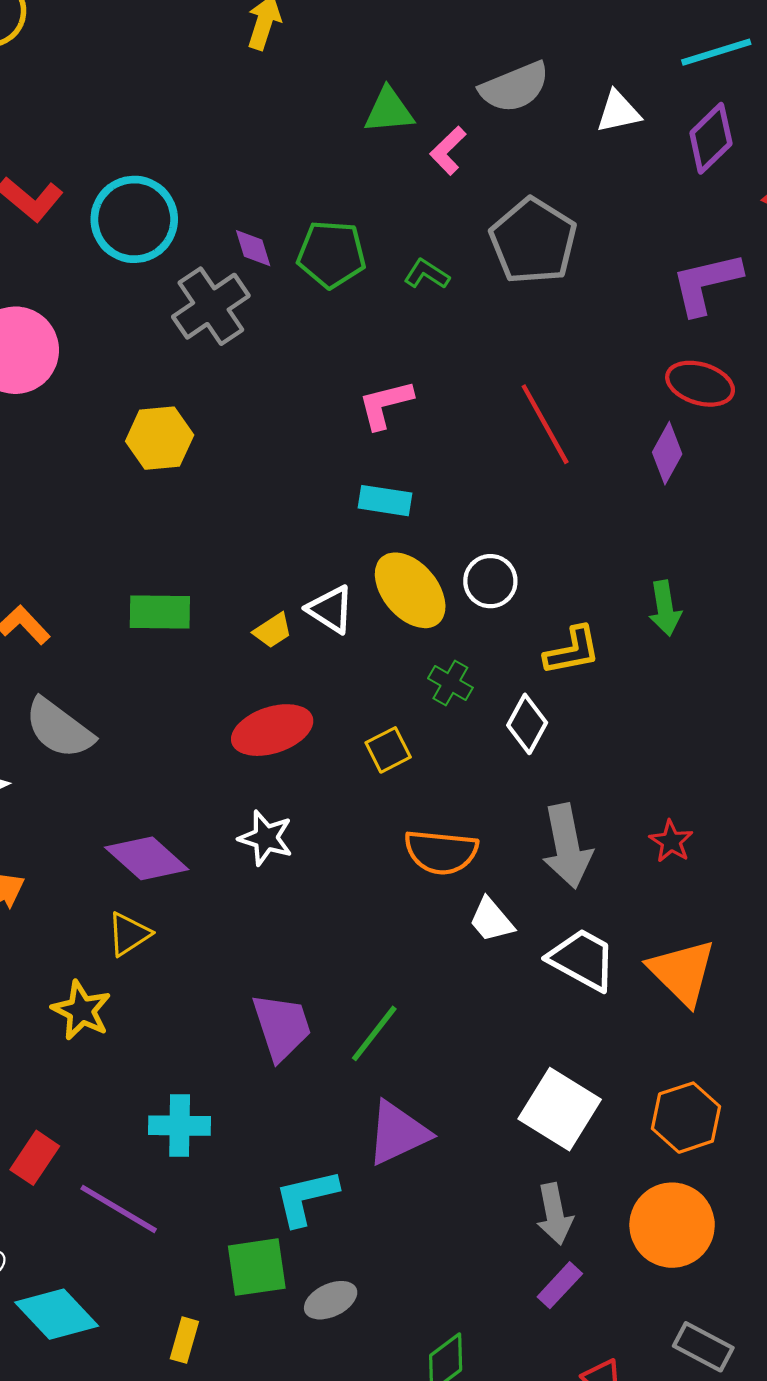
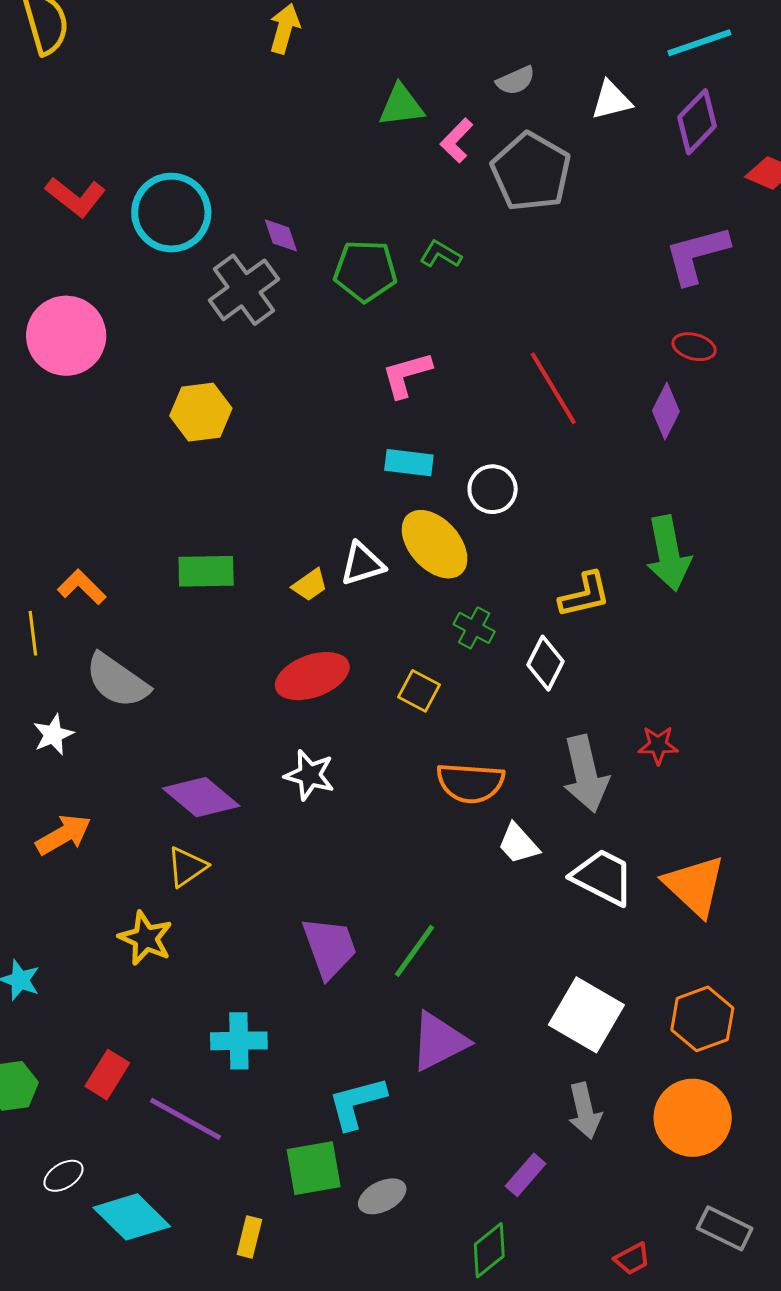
gray semicircle: (515, 87) -> (516, 81), size x0.6
gray pentagon: (533, 241) -> (531, 172), moved
green pentagon: (331, 254) -> (365, 271), moved
red ellipse: (700, 384) -> (694, 347), size x0.7
white circle: (490, 581) -> (493, 489), moved
green arrow: (665, 608) -> (668, 553), size x1.5
white triangle: (330, 609) -> (362, 564), turned -48
yellow square: (388, 750) -> (419, 691), turned -33
red star: (671, 841) -> (658, 745), moved, turned -30
purple rectangle: (560, 1285) -> (526, 1175), moved

